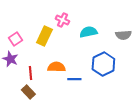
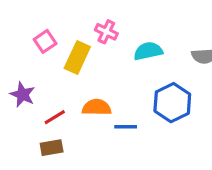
pink square: (15, 39) -> (45, 41), moved
red line: (30, 73) -> (55, 117), turned 64
brown rectangle: (28, 92) -> (52, 148), turned -56

